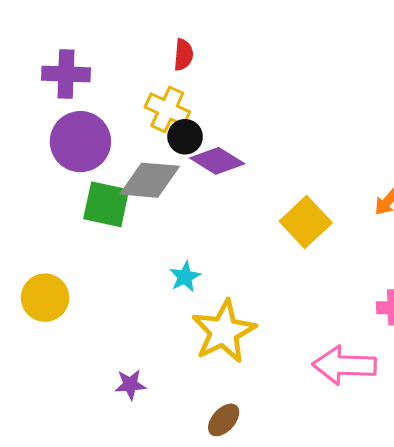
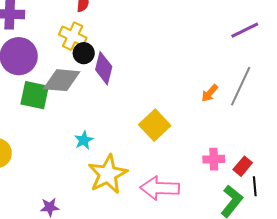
purple diamond: (217, 161) -> (104, 68), turned 72
yellow square: (306, 222) -> (155, 125), moved
pink arrow: (344, 365) -> (160, 188), moved

